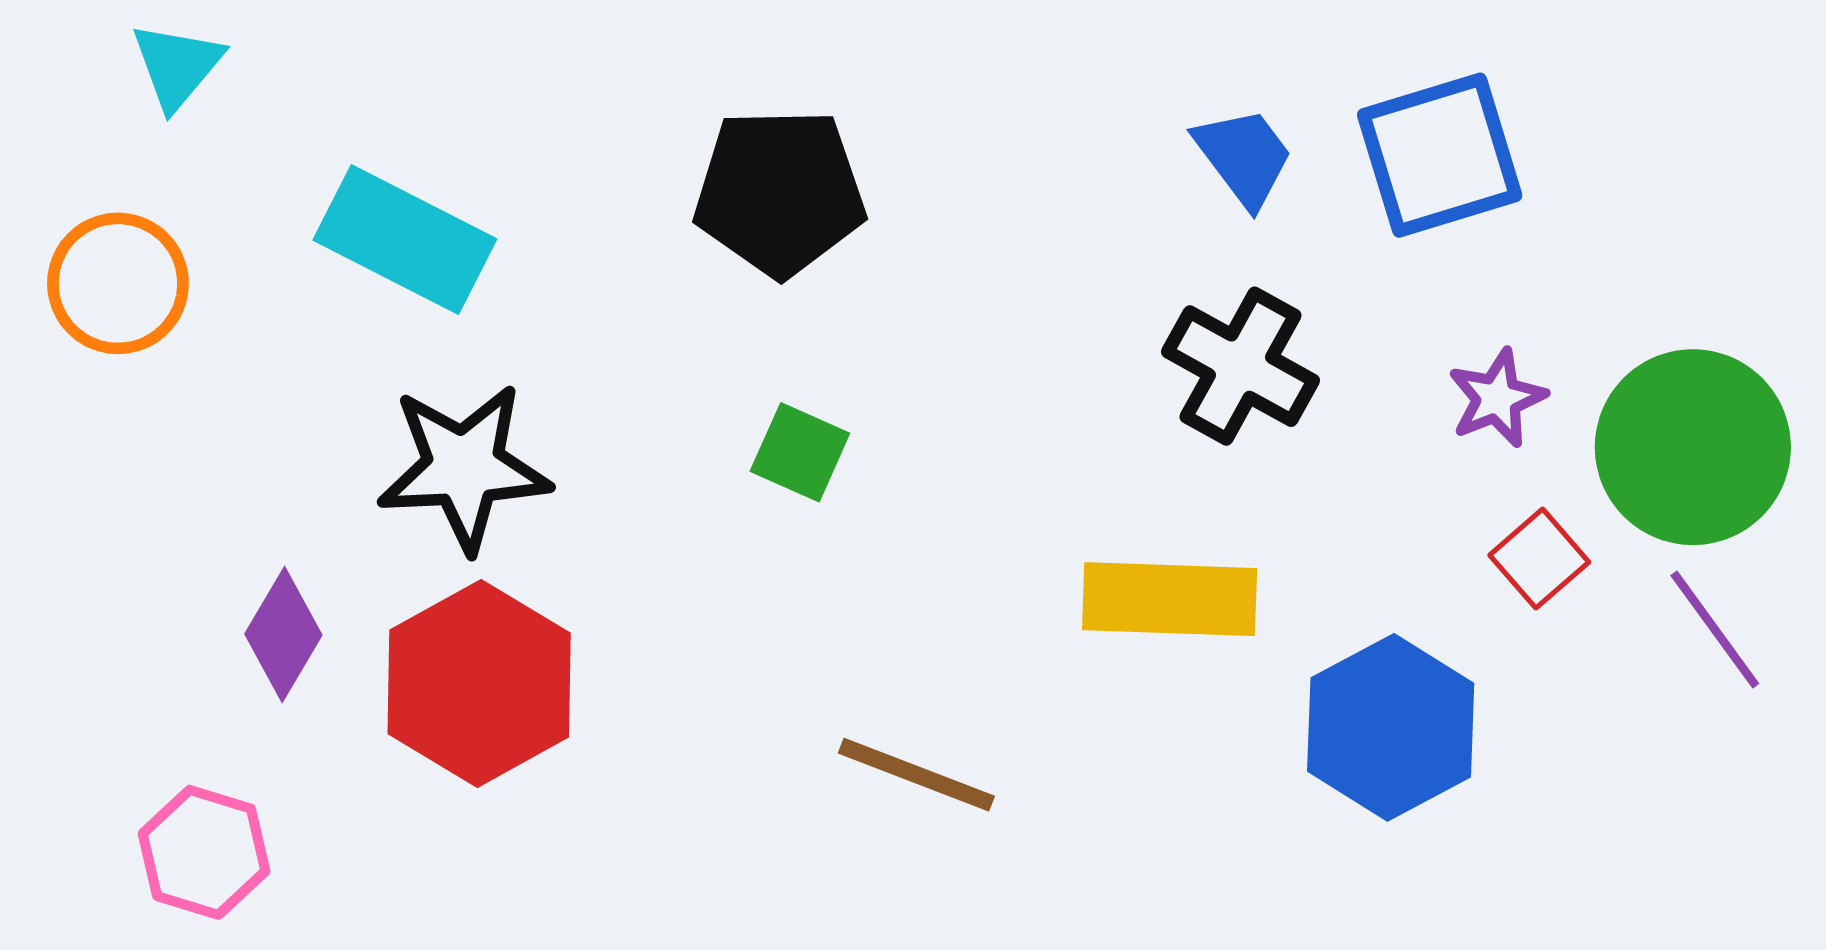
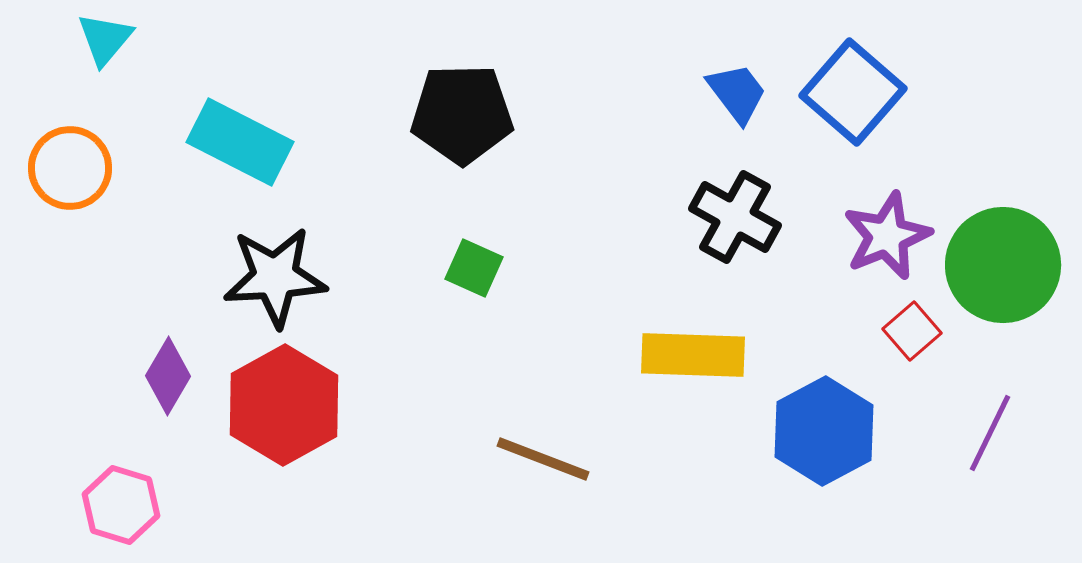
blue square: (1440, 155) -> (853, 92), turned -32
purple star: (1497, 398) -> (887, 236), size x1.5
purple line: (1715, 629) -> (990, 433), moved, turned 62

